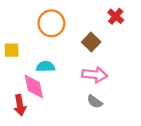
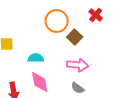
orange circle: (51, 23) -> (57, 21), moved
pink diamond: (34, 86) -> (40, 82), moved

